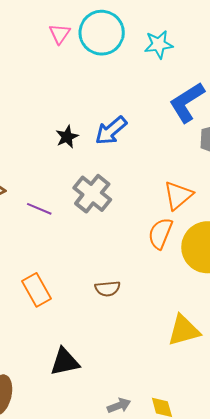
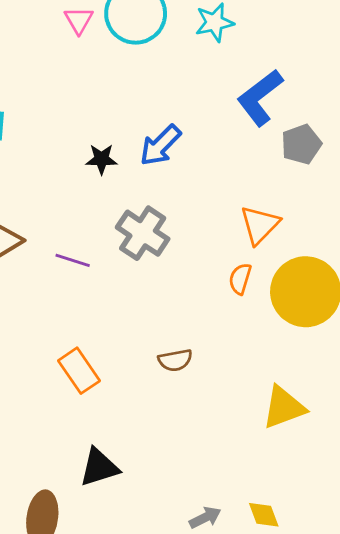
black star: (67, 137) -> (101, 159), turned 30
orange semicircle: (160, 233) -> (240, 279), size x0.7
black triangle: (65, 362) -> (99, 467), moved

